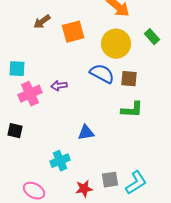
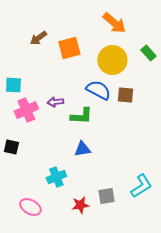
green L-shape: (132, 110) -> (81, 116), moved
cyan L-shape: (136, 183) -> (141, 186), moved

